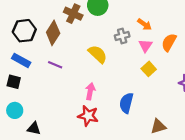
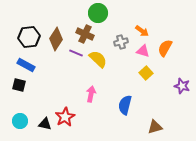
brown cross: (73, 14) -> (85, 34), moved
pink triangle: (146, 46) -> (143, 51), turned -48
purple line: (55, 65) -> (76, 53), moved
cyan circle: (15, 110) -> (20, 121), moved
red star: (88, 116) -> (65, 117), moved, turned 30
black triangle: (34, 129) -> (45, 124), moved

